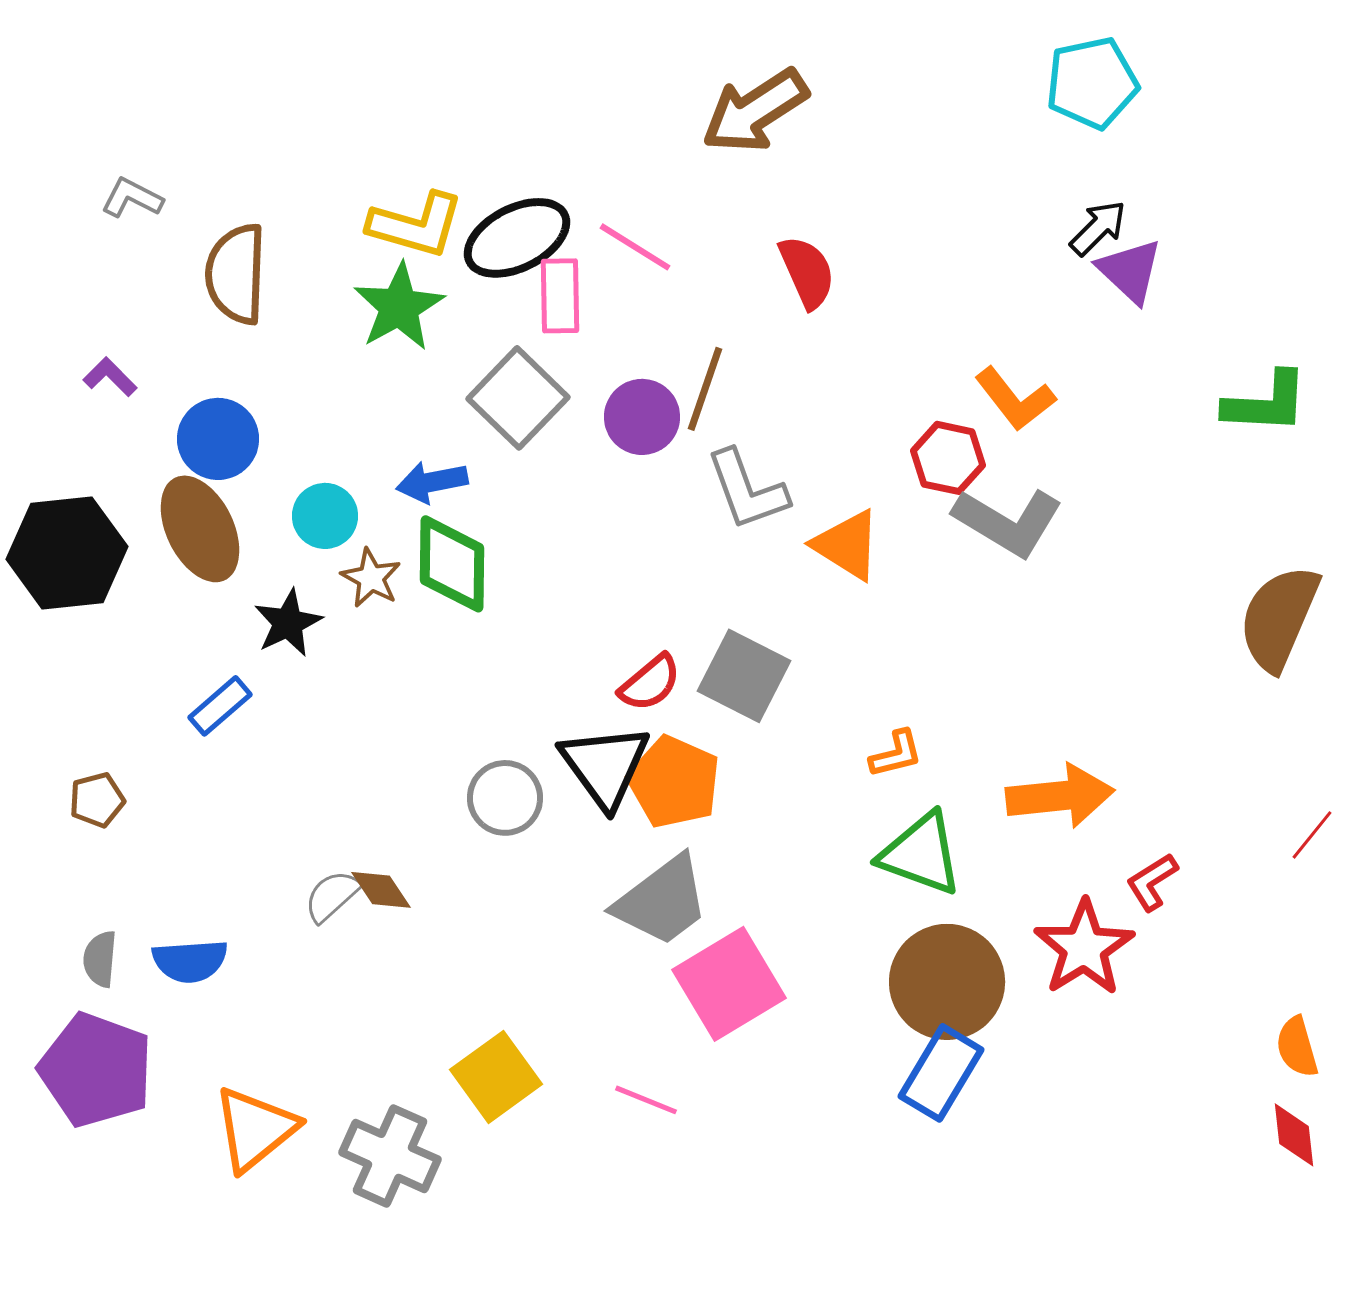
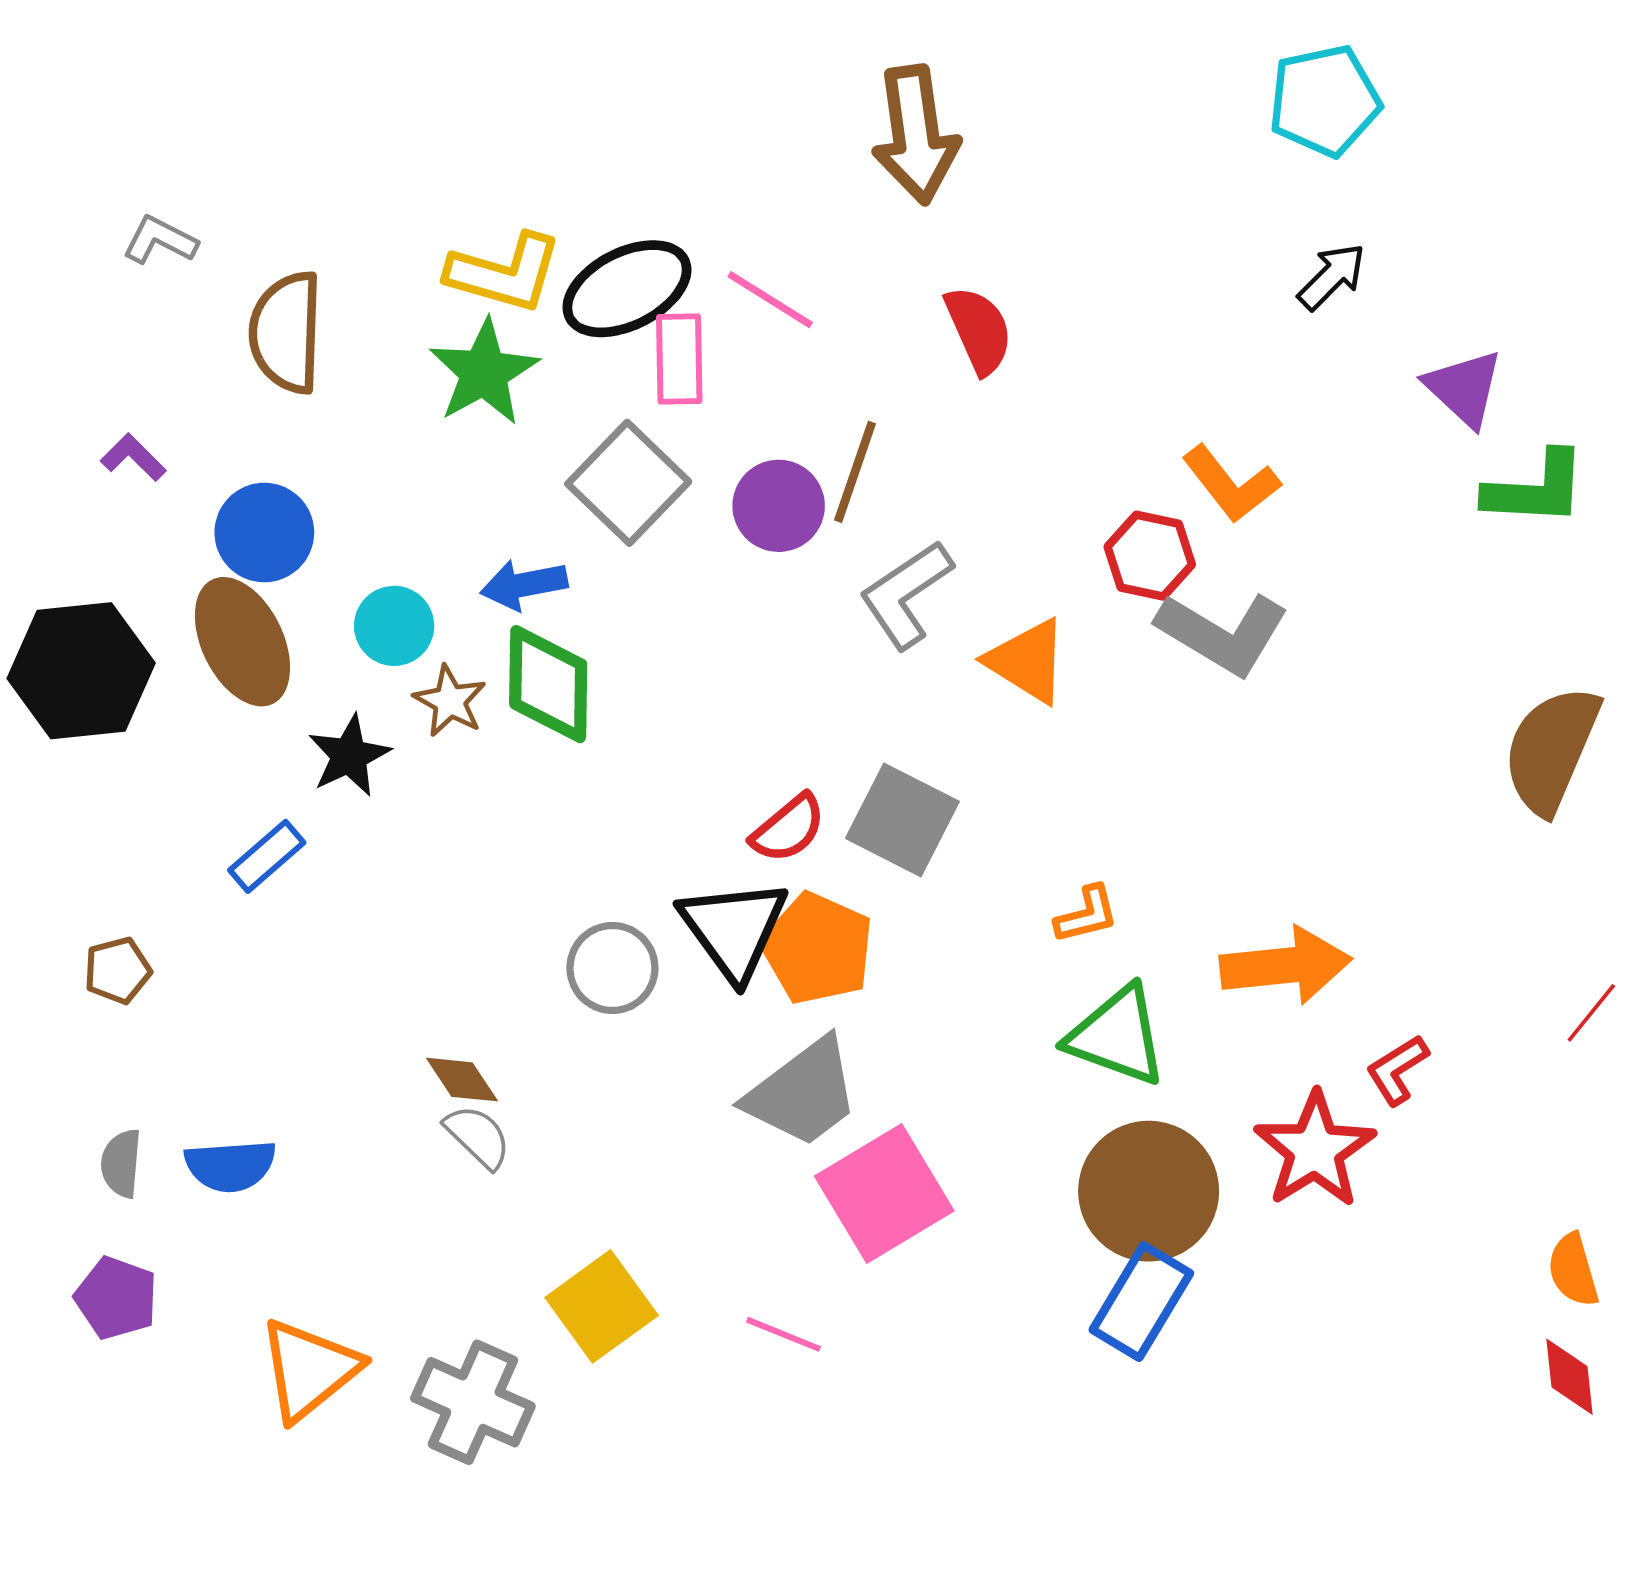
brown arrow: (755, 111) -> (916, 135), turned -65
purple triangle: (1130, 271) -> (1464, 388), moved
gray L-shape: (747, 490) -> (906, 594), turned 76
gray semicircle: (332, 896) -> (478, 1137), moved, turned 86
purple pentagon: (96, 1070) -> (116, 1298), size x0.6

